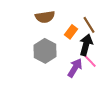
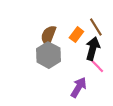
brown semicircle: (45, 17) -> (48, 36), moved, turned 120
purple arrow: (75, 68) -> (79, 87), moved

